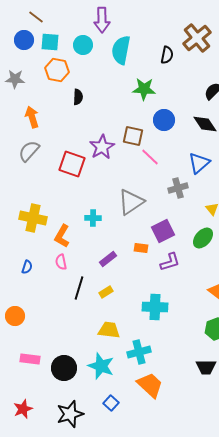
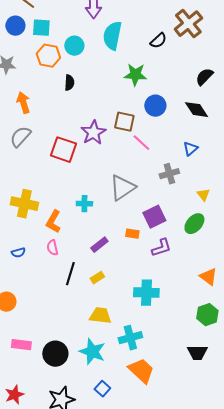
cyan circle: (83, 45) -> (74, 46), moved
black semicircle: (167, 55) -> (158, 41), turned 36
blue triangle: (199, 163) -> (190, 149), size x0.7
blue semicircle: (27, 267) -> (18, 253), turned 56

